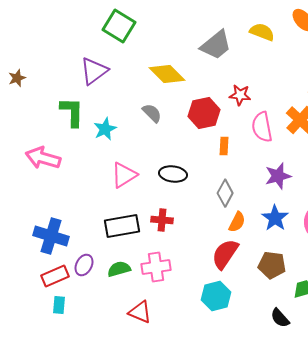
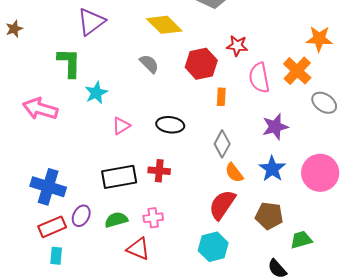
cyan star: (105, 129) -> (96, 93), moved
pink triangle: (124, 175) -> (121, 126), size x0.7
orange semicircle: (237, 222) -> (234, 173), turned 115
pink cross: (156, 267) -> (153, 218), size x0.7
red triangle: (140, 312) -> (138, 249), moved

